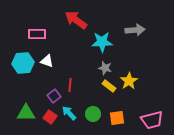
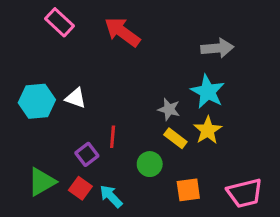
pink rectangle: (37, 34) -> (59, 22), moved, turned 42
cyan star: (102, 42) -> (208, 92), moved, turned 30
green triangle: (26, 113) -> (42, 182), turned -30
cyan arrow: (69, 113) -> (111, 196), moved
green circle: (93, 114) -> (150, 164), moved

